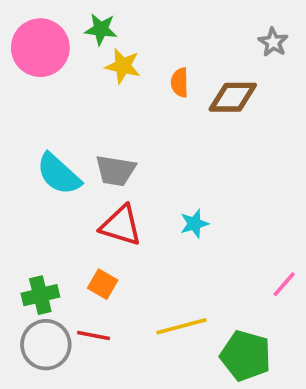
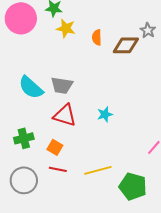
gray star: (273, 42) -> (148, 30), moved
green cross: (40, 295) -> (24, 138), moved
red line: (93, 335) -> (58, 169), moved

